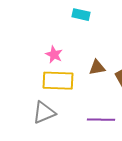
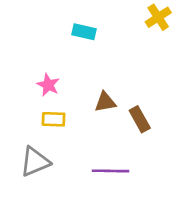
yellow rectangle: (58, 81) -> (54, 119), size x0.6

